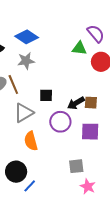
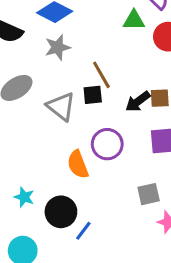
brown line: (13, 85) -> (101, 75), moved
gray triangle: (24, 113) -> (61, 106), moved, turned -45
purple circle: (60, 122) -> (107, 144), moved

